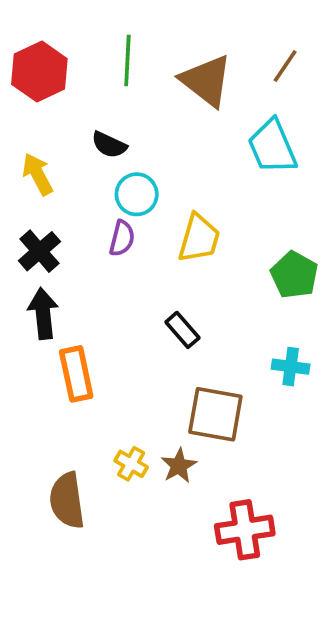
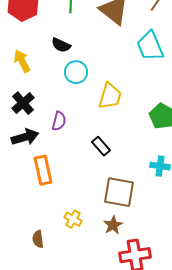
purple semicircle: (122, 238) -> (59, 121), moved
black arrow: (43, 313) -> (25, 137), turned 80
brown star: (179, 466) -> (113, 225), moved
brown semicircle: (67, 500) -> (38, 239), size x0.6

